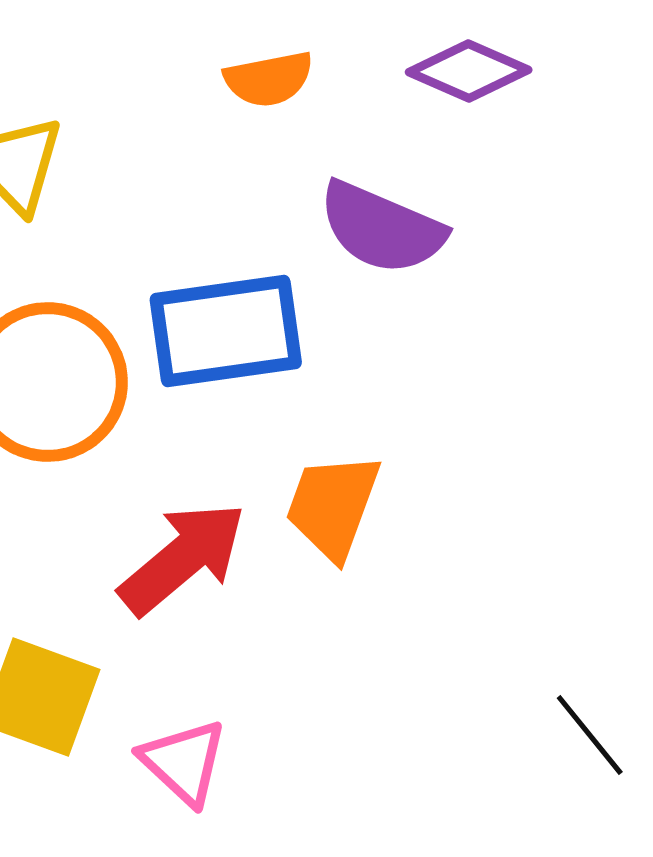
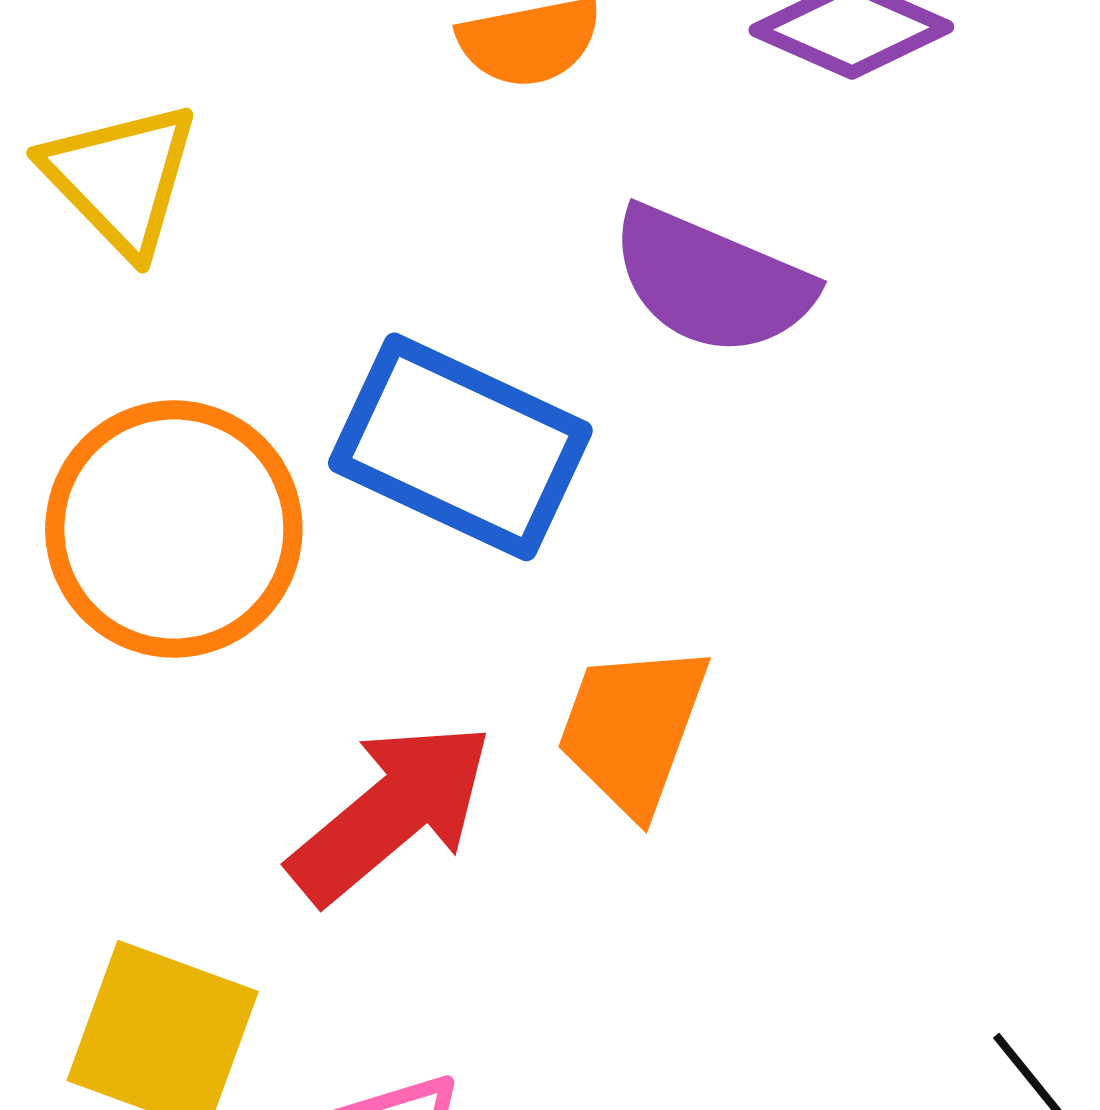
blue rectangle: (226, 331) -> (460, 447), turned 33

